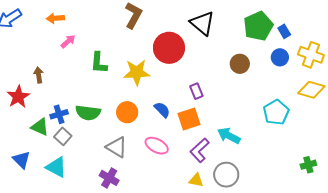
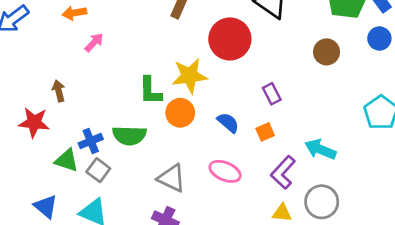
green L-shape: (99, 63) -> (150, 91), moved
red star: (18, 97) -> (34, 122), turned -30
orange circle: (127, 112) -> (180, 113), moved
orange square: (189, 119) -> (265, 132), size x0.6

